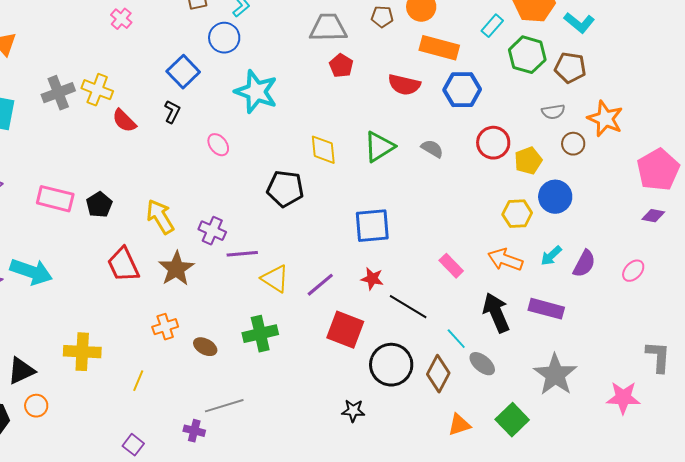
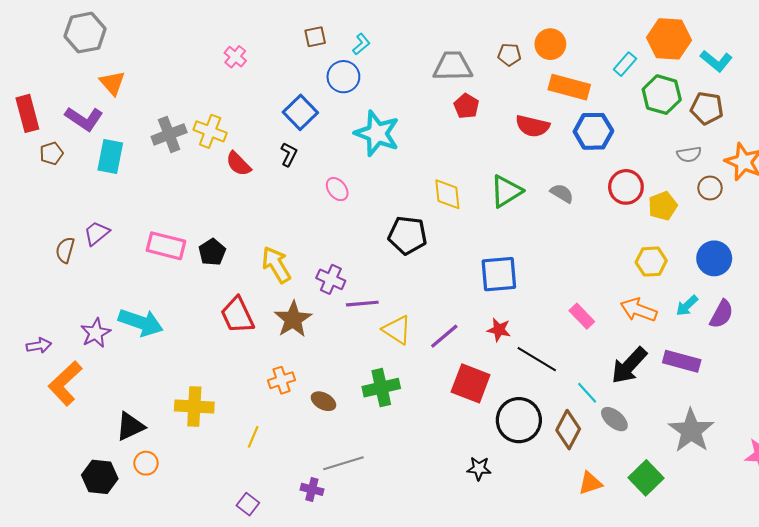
blue circle: (555, 197) -> (714, 258), moved
black arrow: (496, 313) -> (629, 366), turned -114

